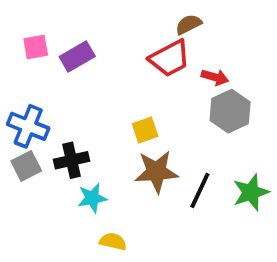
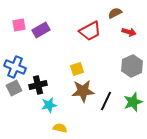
brown semicircle: (189, 24) -> (115, 13), moved
red arrow: (215, 77) -> (129, 32), moved
gray hexagon: (230, 111) -> (132, 66), moved

